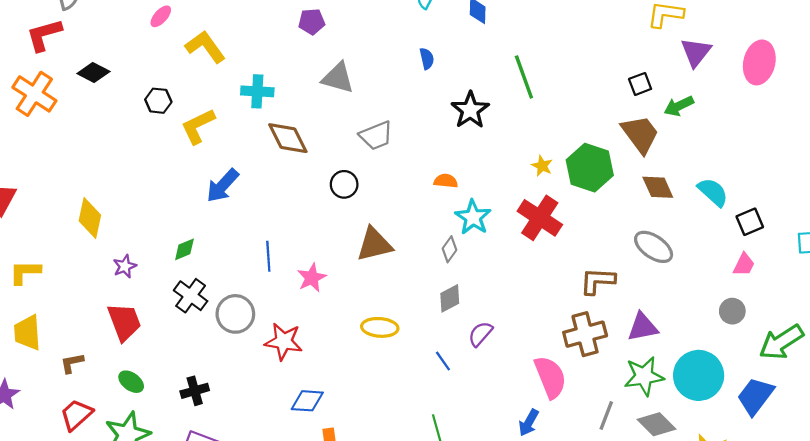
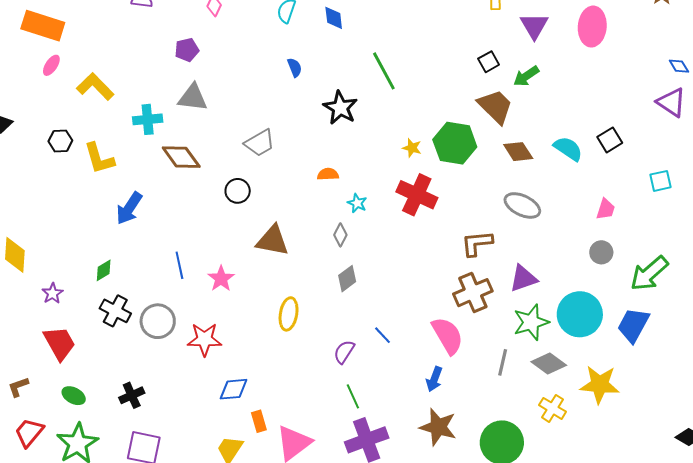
gray triangle: (338, 78) -> (193, 98), moved
yellow L-shape: (198, 126) -> (99, 158), turned -72
cyan star: (473, 217) -> (357, 203), size x0.6
black square: (750, 222) -> (610, 140), moved
brown triangle: (374, 244) -> (273, 241), turned 33
yellow ellipse: (380, 327) -> (289, 314), turned -76
purple semicircle: (480, 334) -> (344, 352), moved
blue line: (443, 361) -> (382, 335), moved

